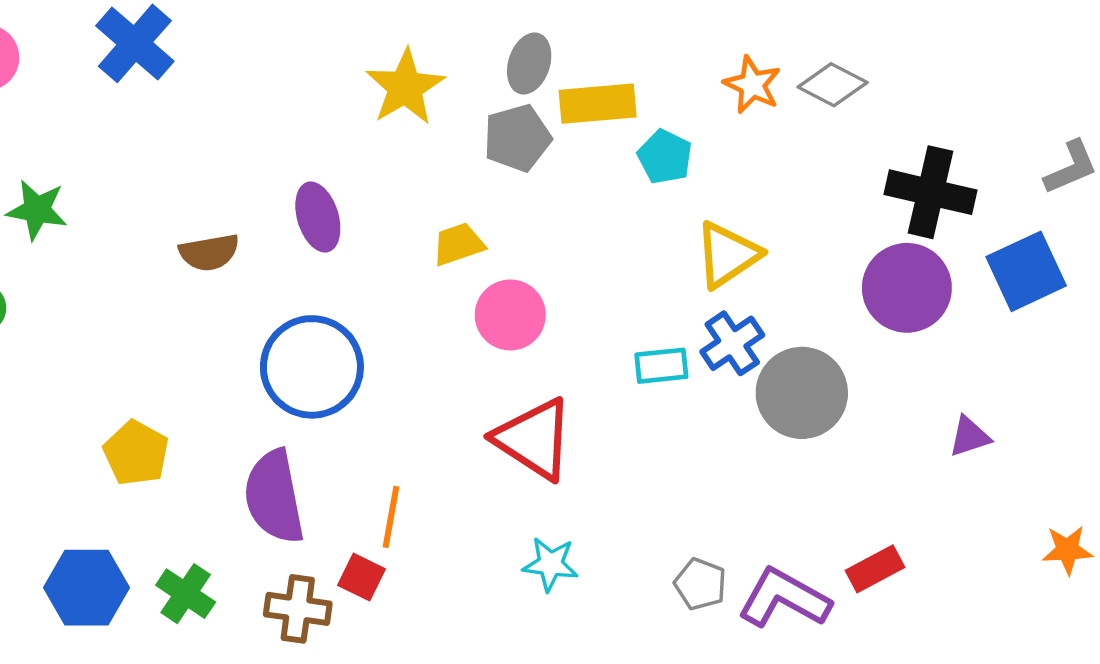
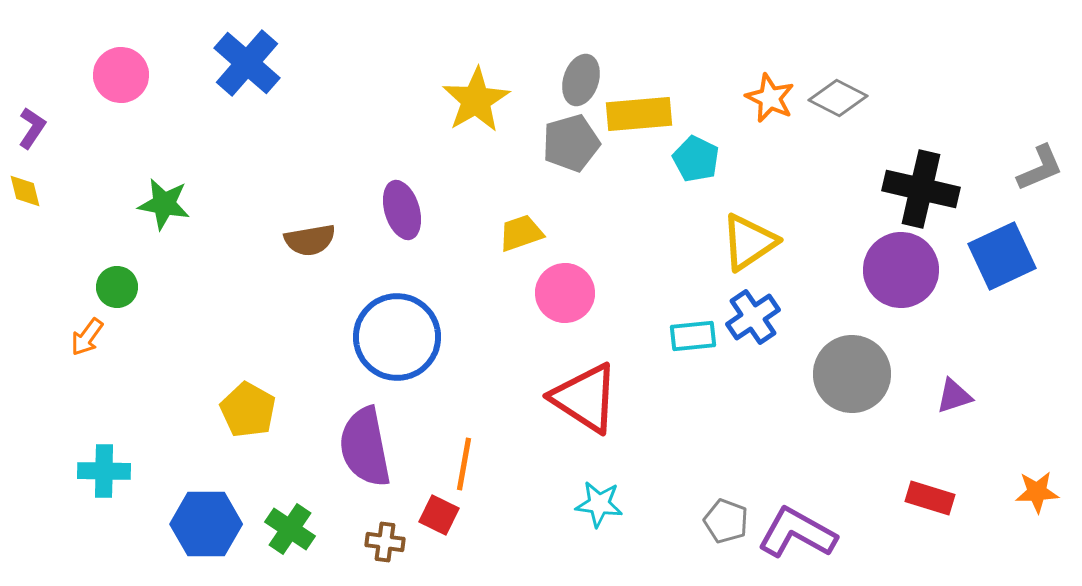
gray circle: (802, 393) -> (852, 374), moved
red rectangle: (875, 569) -> (930, 498), moved, turned 45
brown cross: (298, 609) -> (385, 542), size x0.7

